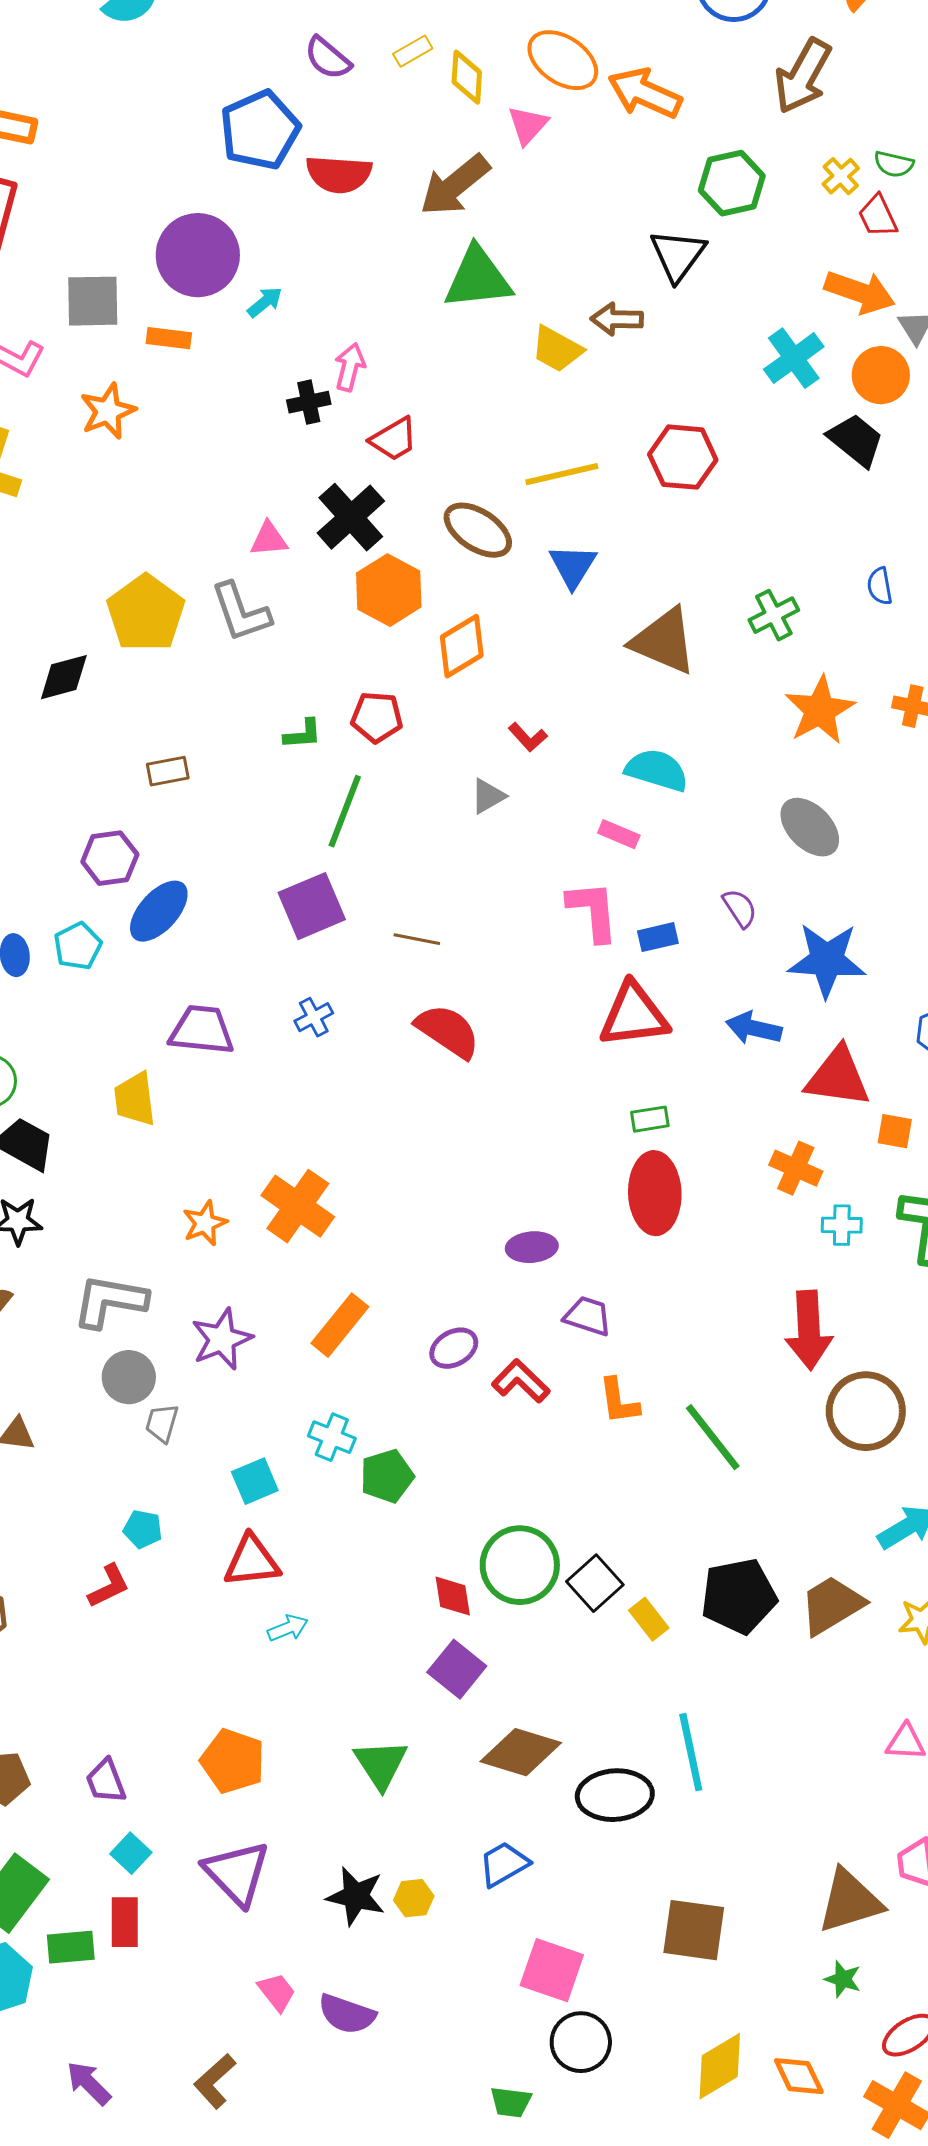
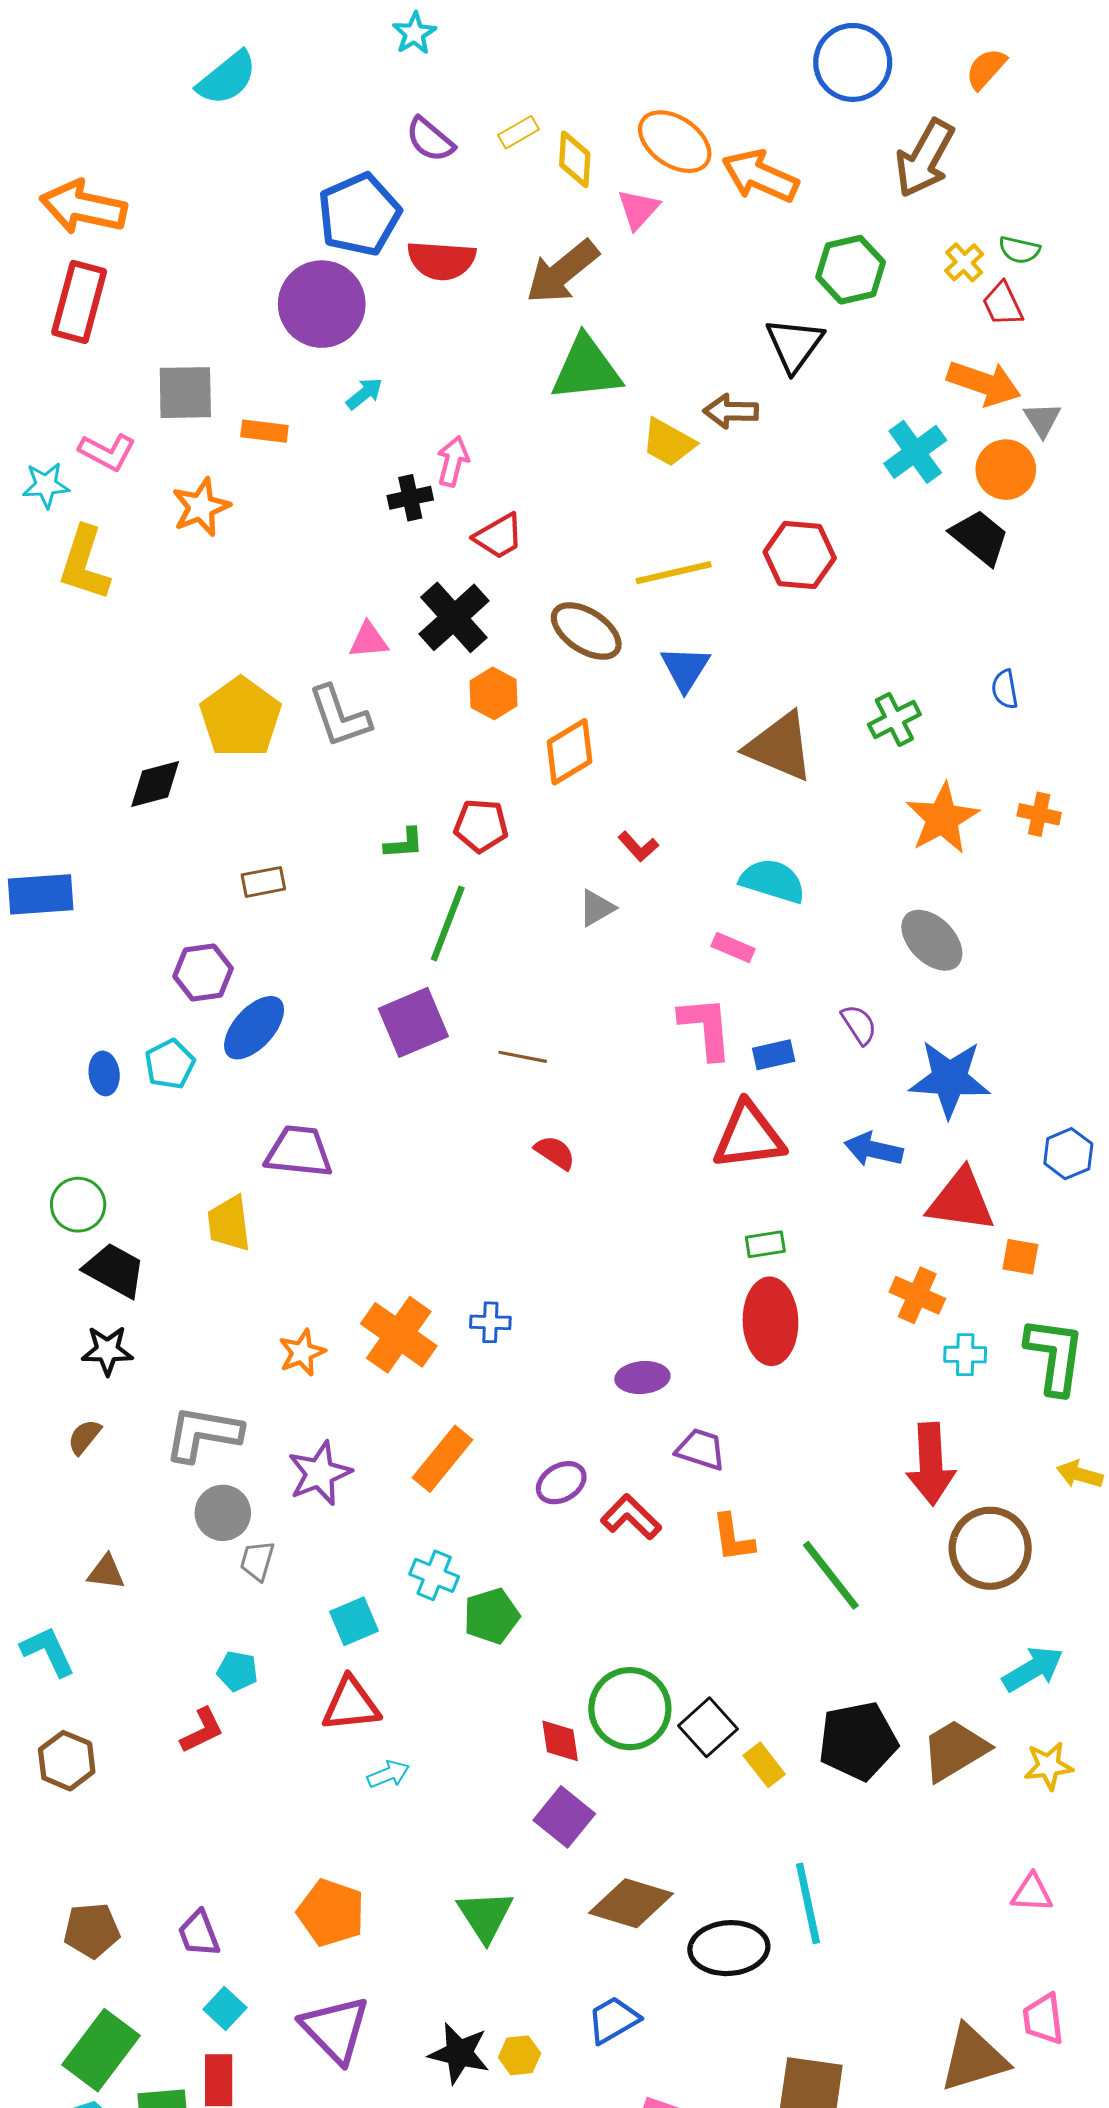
purple circle: (198, 255) -> (322, 304), moved
orange hexagon: (389, 590) -> (494, 693), size x0.7
blue cross: (314, 1017) -> (490, 1322), moved, turned 30
red semicircle: (448, 1031) -> (555, 1153), size x0.6

